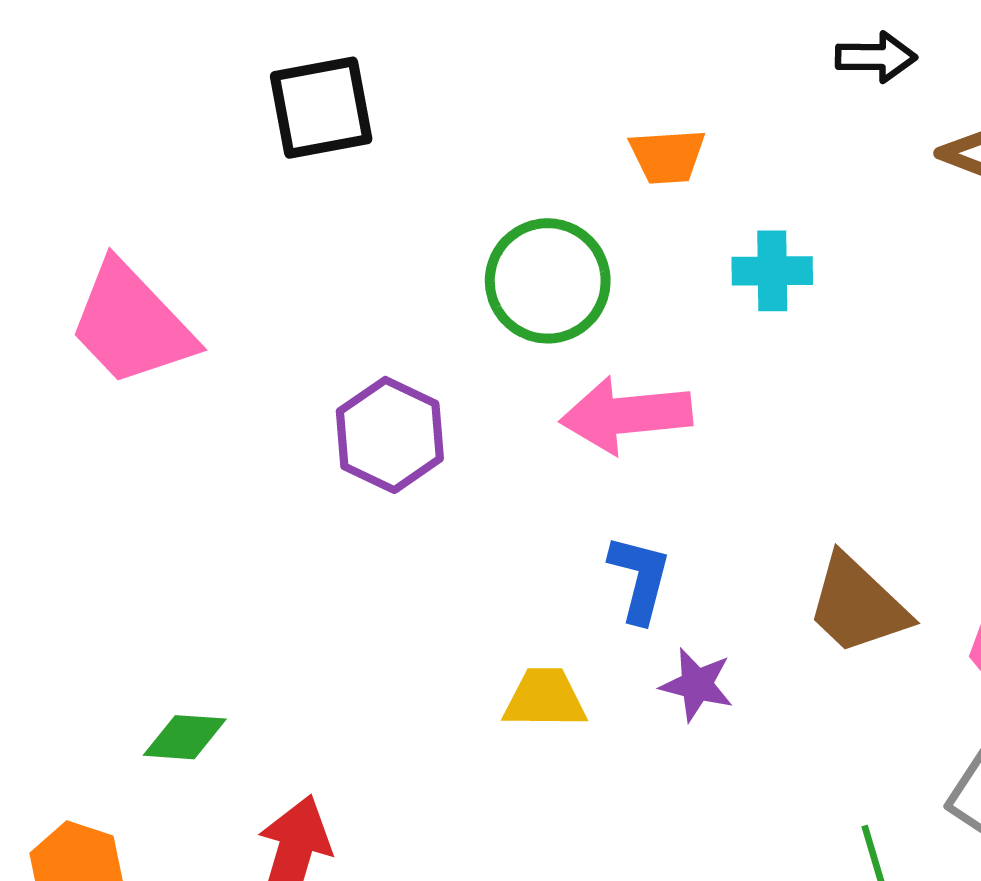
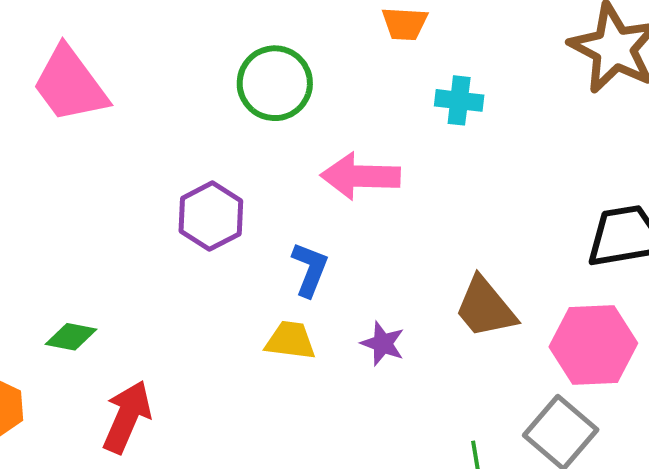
green circle: (548, 281) -> (275, 83), moved
purple hexagon: (390, 435) -> (211, 216), moved
blue L-shape: (640, 579) -> (310, 269), moved

